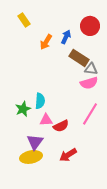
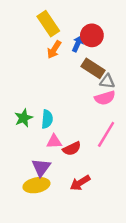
yellow rectangle: (24, 20) -> (48, 24), moved, size x1.5
red circle: (90, 26) -> (92, 35), moved
green star: (23, 109) -> (23, 118), moved

